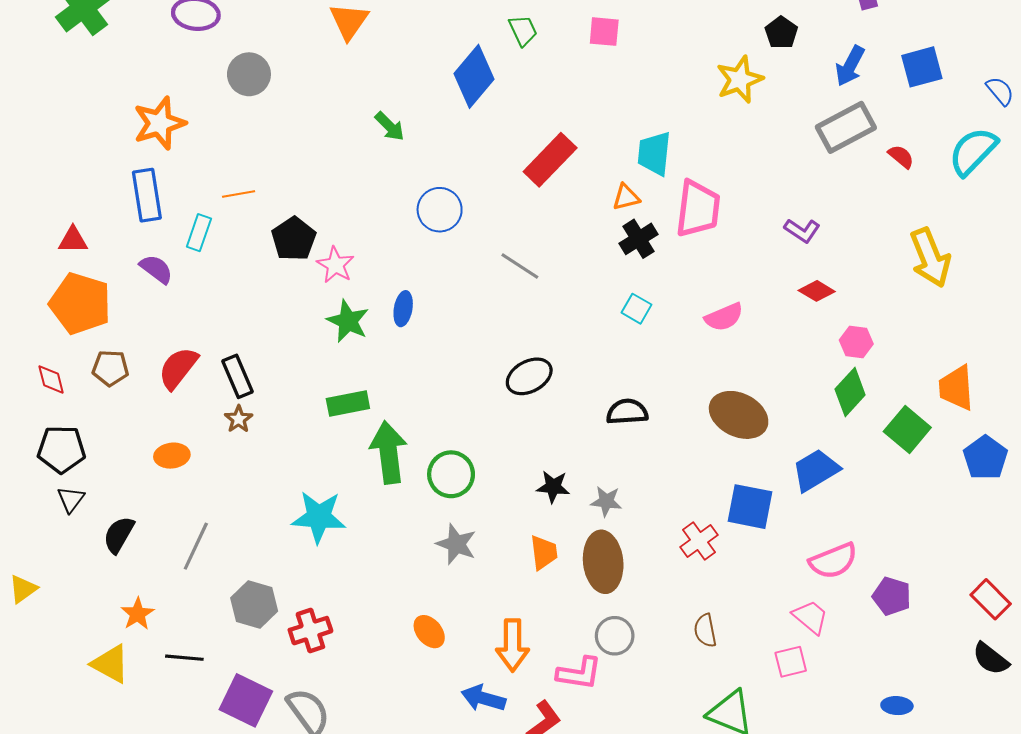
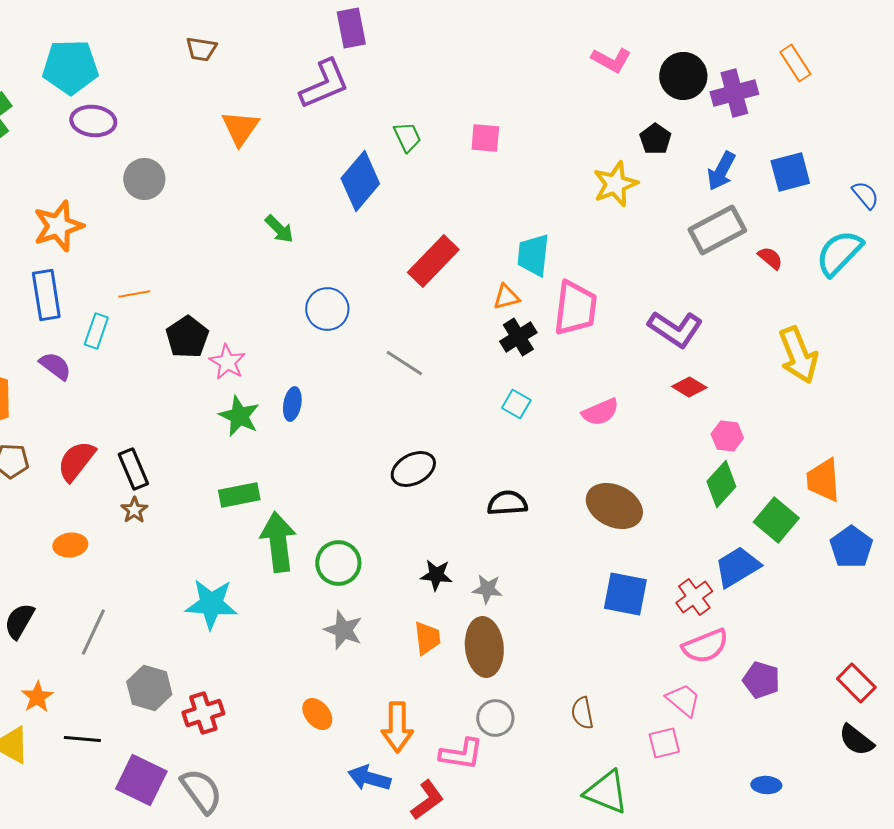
purple L-shape: (802, 231) -> (675, 329), size x1.6
blue trapezoid: (816, 470) -> (737, 567), moved
red cross: (699, 541) -> (694, 597), moved

